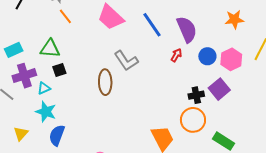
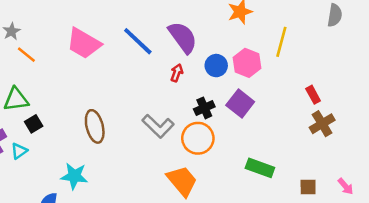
gray L-shape: (126, 61) -> (158, 126), moved
black cross: (196, 95) -> (204, 108), moved
cyan star: (46, 112) -> (74, 176), moved
orange circle: (193, 120) -> (198, 138), moved

